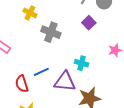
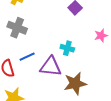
gray cross: (51, 32) -> (17, 28), moved

